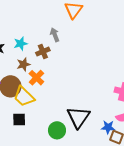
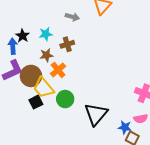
gray arrow: (55, 35) -> (72, 17), moved, turned 120
black square: (19, 120) -> (36, 102), moved, turned -32
green circle: (57, 130) -> (65, 99), moved

